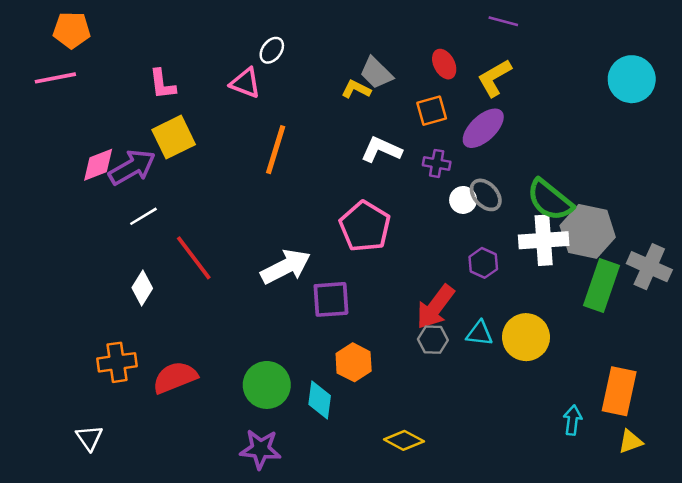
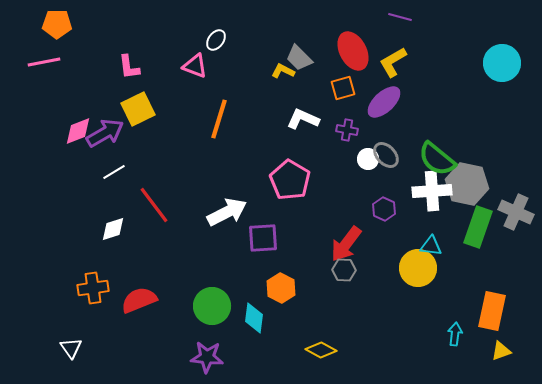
red ellipse: (444, 64) -> (353, 51), size x1.6
white diamond: (142, 288) -> (113, 229), turned 40
cyan triangle: (479, 333) -> (431, 246), moved

